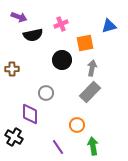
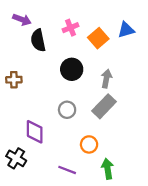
black semicircle: (33, 35) -> (38, 40), turned 90
orange square: (85, 43) -> (98, 38), moved, turned -30
gray circle: (46, 93) -> (67, 110), moved
purple line: (58, 147) -> (67, 170), turned -35

